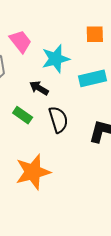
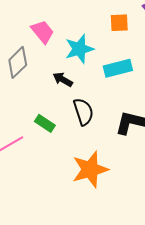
green rectangle: (23, 115) -> (45, 123), moved
orange star: (33, 172) -> (90, 169), moved

